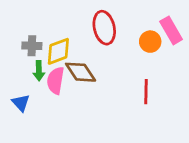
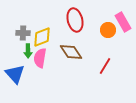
brown diamond: (81, 72) -> (71, 52), moved
red line: (146, 92) -> (105, 66), turned 30
blue triangle: (21, 103) -> (15, 74), size x1.5

